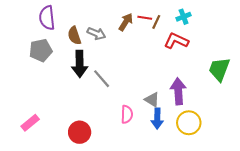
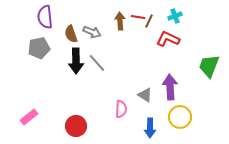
brown arrow: (126, 22) -> (120, 21), turned -36
gray line: (102, 79) -> (97, 63), moved
blue arrow: (157, 119) -> (150, 128), moved

